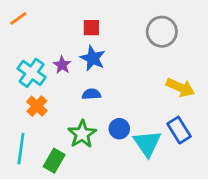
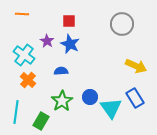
orange line: (18, 18) -> (22, 14), moved, turned 40
purple star: (62, 65) -> (47, 41), moved
blue semicircle: (91, 94) -> (61, 71), moved

